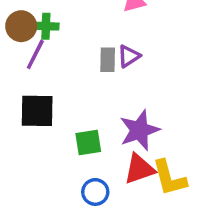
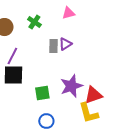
green cross: (46, 26) -> (34, 22), moved, turned 32
purple line: (35, 54) -> (12, 56), moved
red triangle: (139, 169) -> (93, 95), moved

